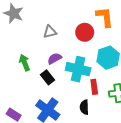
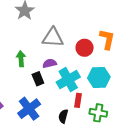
gray triangle: (50, 32) -> (53, 38), size x1.6
cyan cross: (78, 69) -> (68, 80), turned 30

